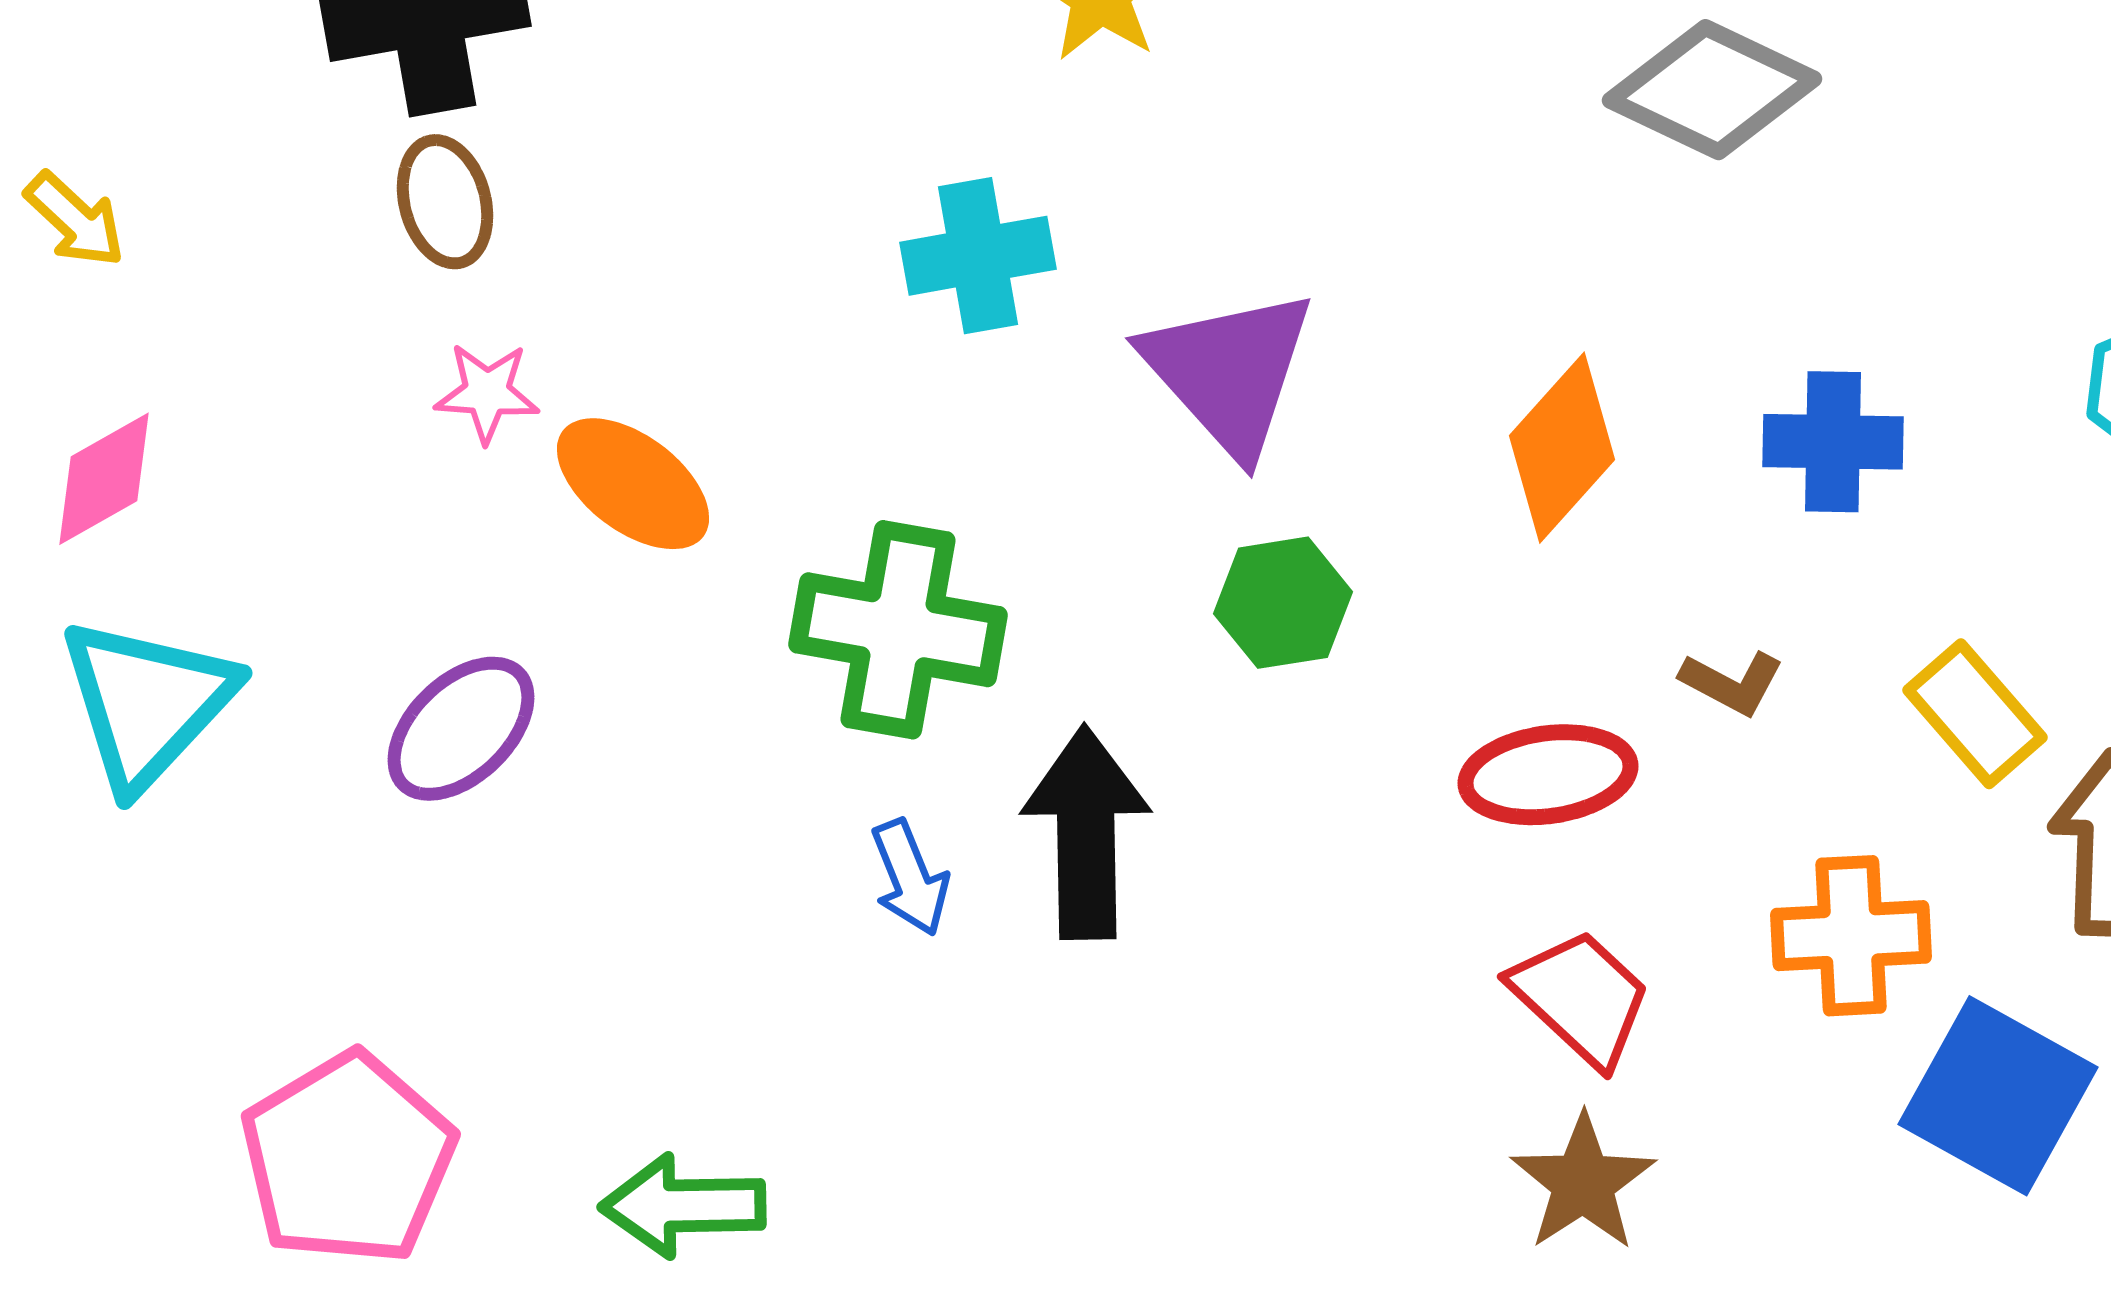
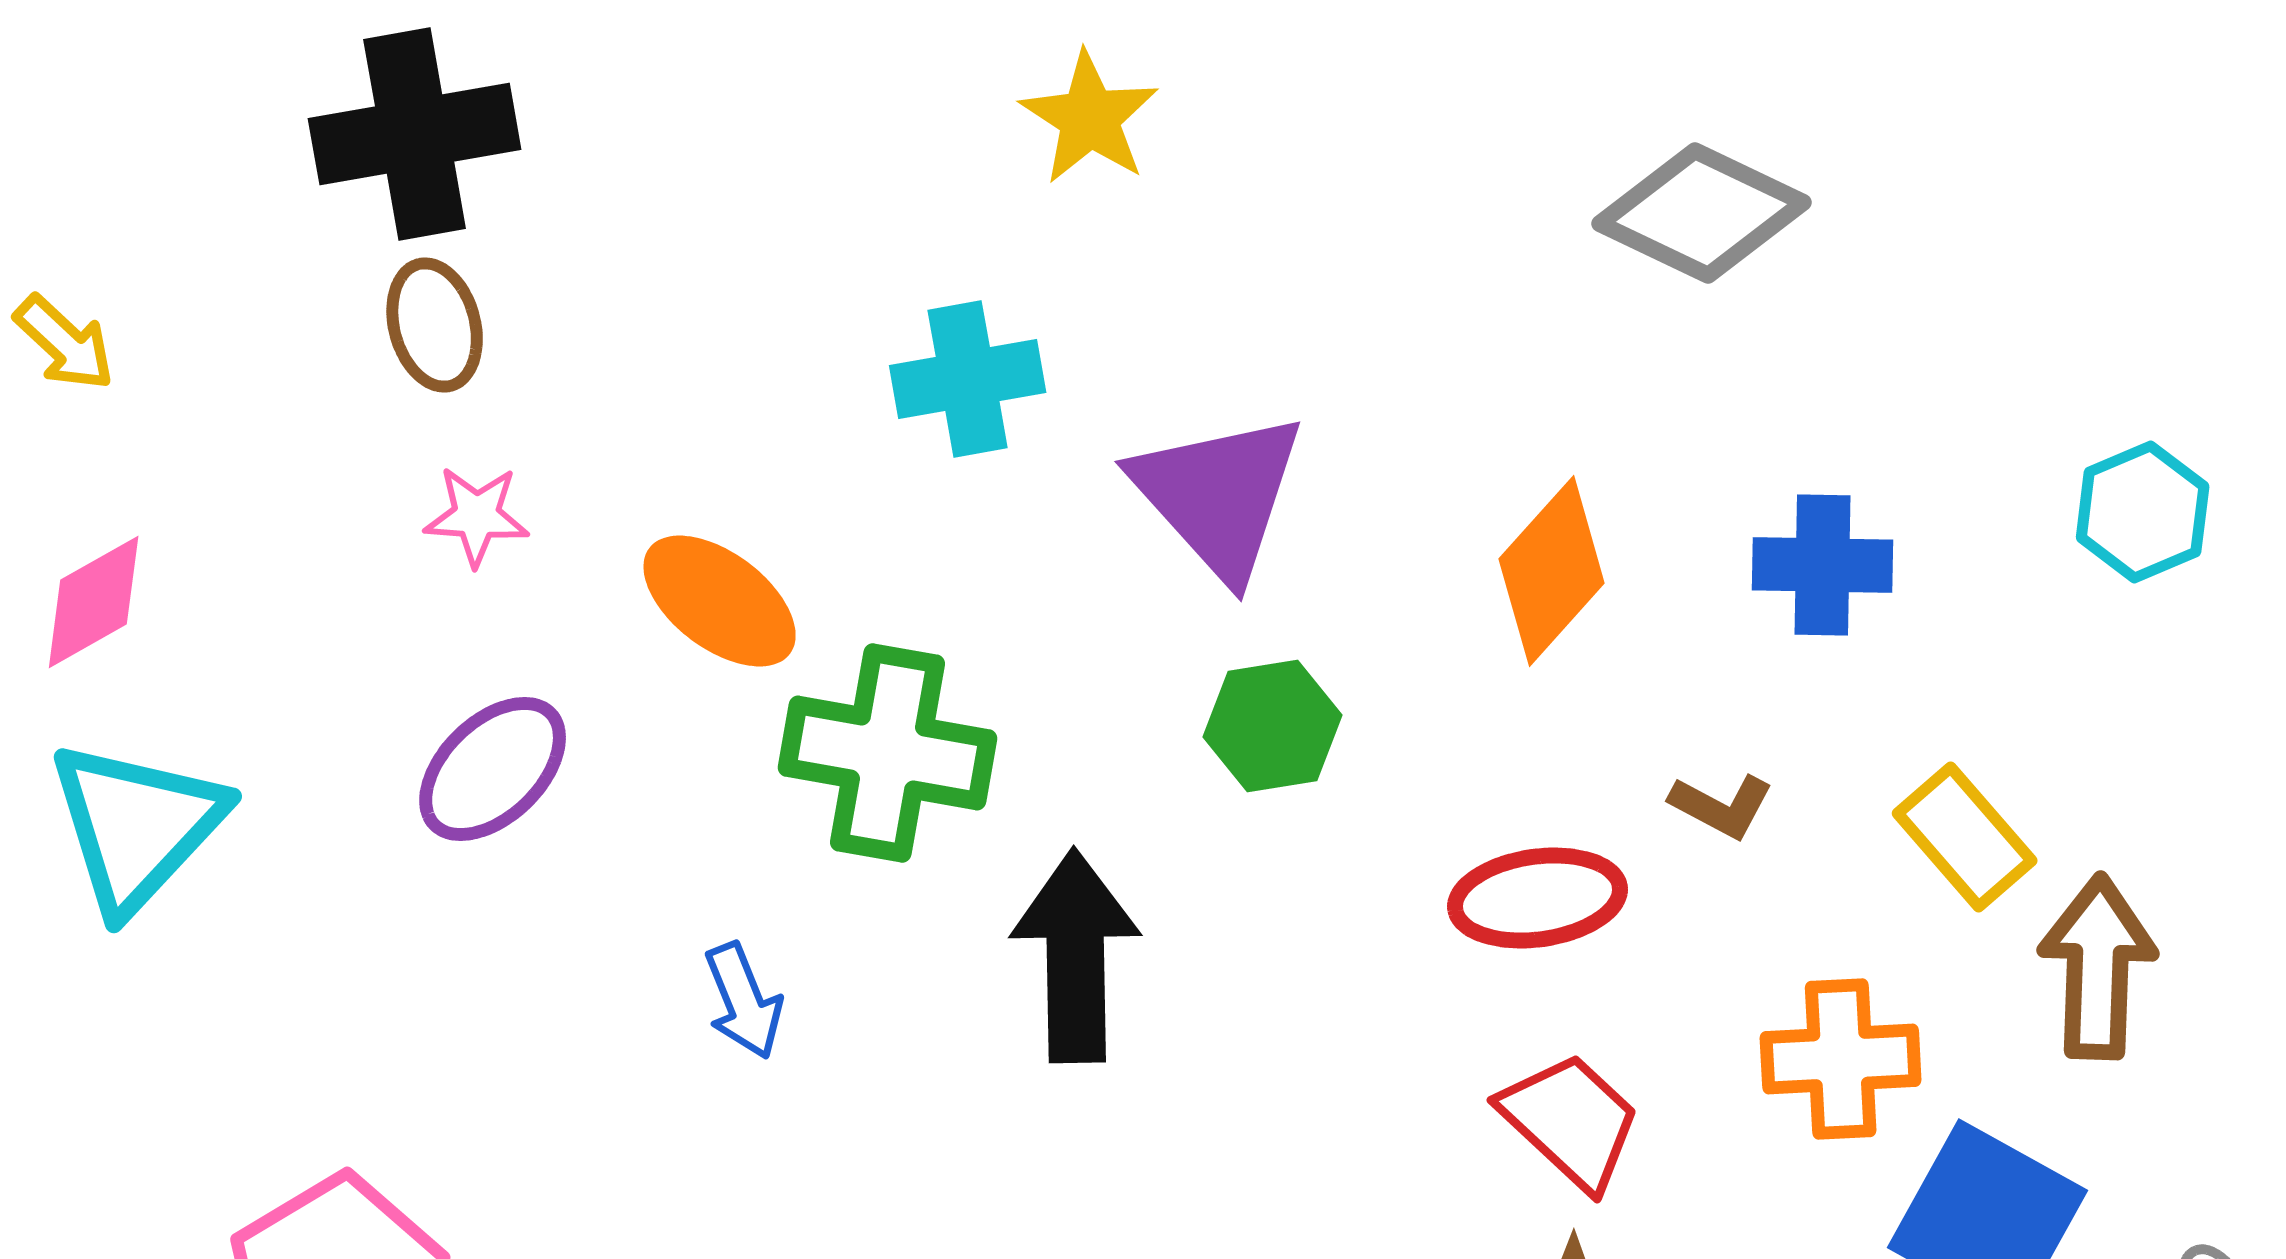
orange ellipse: (633, 484) -> (720, 601), moved
purple ellipse: (461, 729) -> (493, 769), moved
blue arrow: (910, 878) -> (744, 1001), moved

